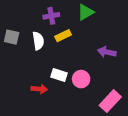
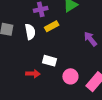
purple arrow: (107, 52) -> (90, 39), turned 42
pink circle: (81, 79) -> (70, 76), moved

